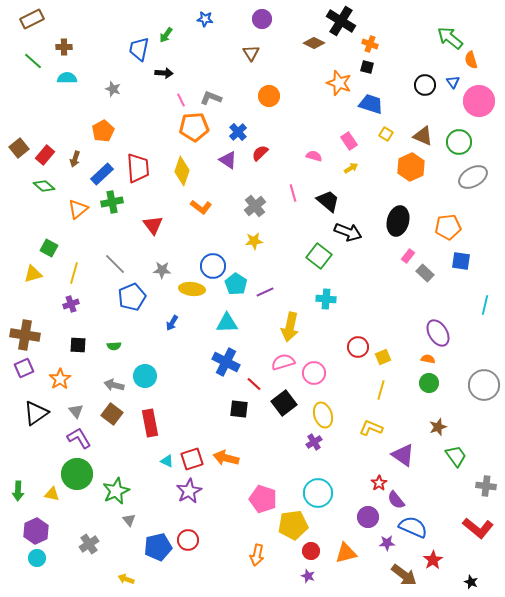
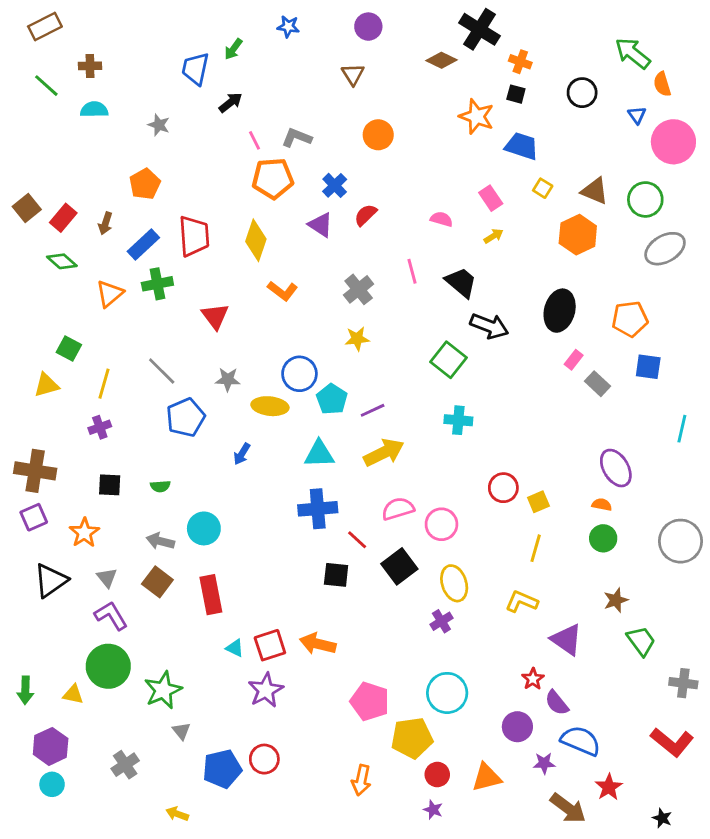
black arrow: (164, 73) -> (231, 102), turned -42
black circle: (425, 85) -> (582, 93), moved
yellow arrow: (290, 327) -> (384, 453), moved, turned -128
blue cross: (226, 362) -> (318, 509), turned -32

